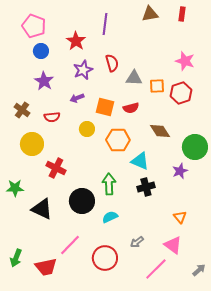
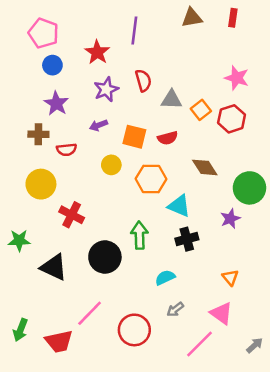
orange square: (157, 86) -> (201, 110), turned -35
brown cross: (22, 110) -> (38, 134), moved, turned -35
cyan semicircle: (110, 217) -> (165, 277), moved

